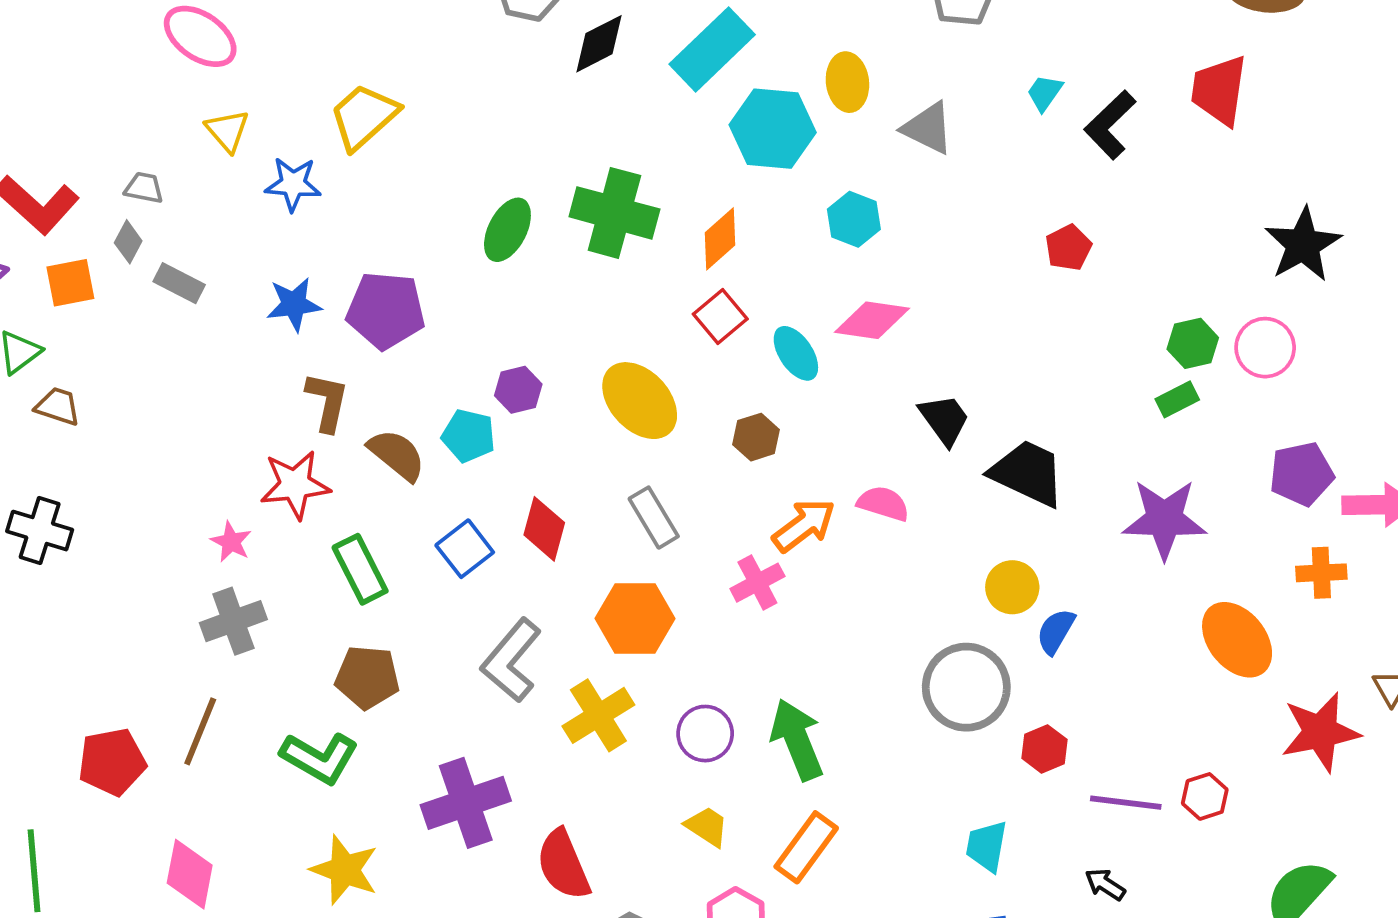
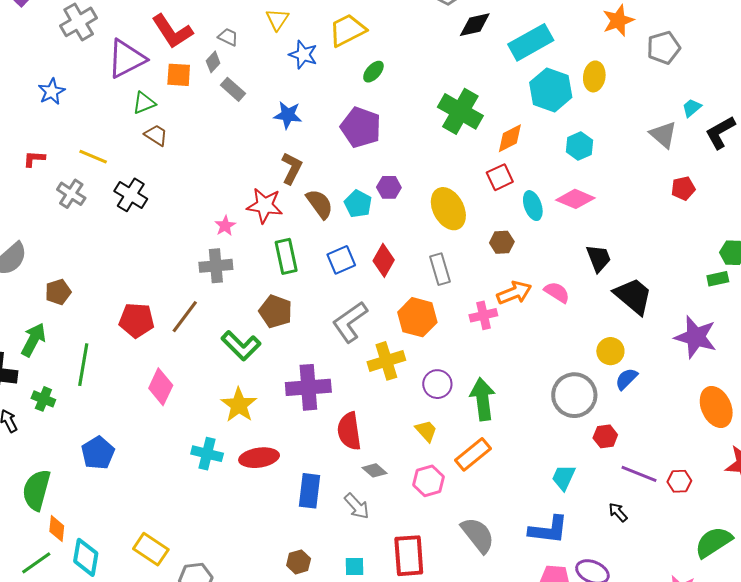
gray triangle: (928, 128) -> (663, 135), moved
green ellipse: (507, 230) -> (373, 72), moved, size x0.7
purple pentagon: (386, 310) -> (361, 127), moved

